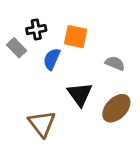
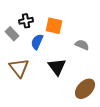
brown ellipse: (116, 108) -> (85, 89), moved
brown triangle: (42, 124) -> (19, 68), moved

